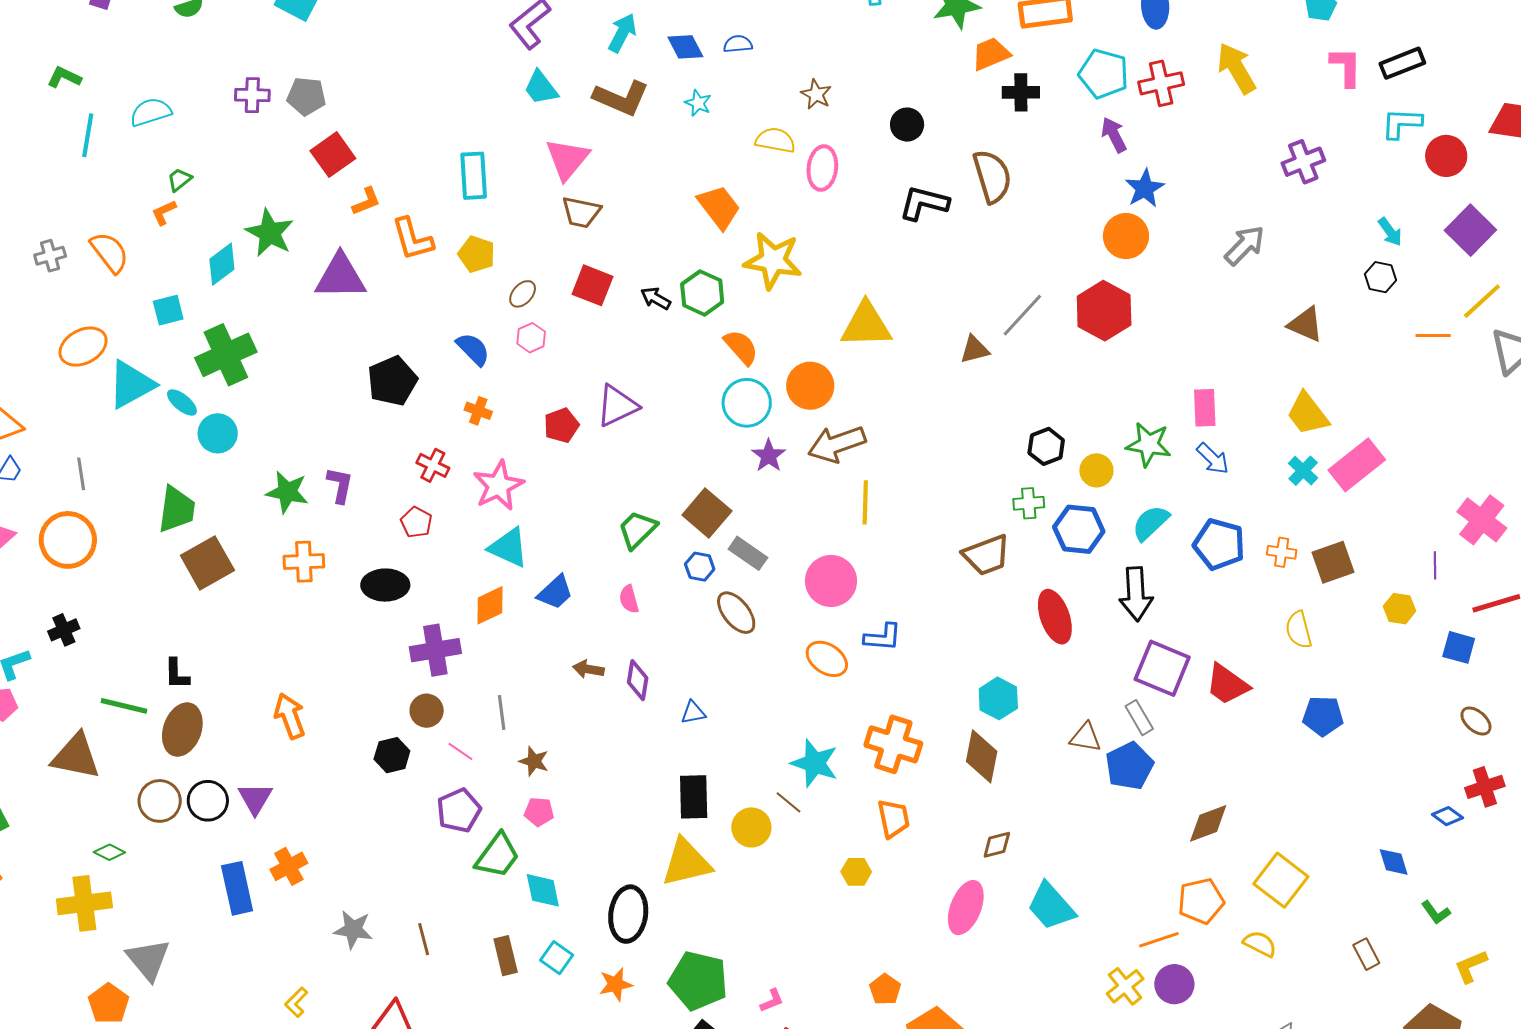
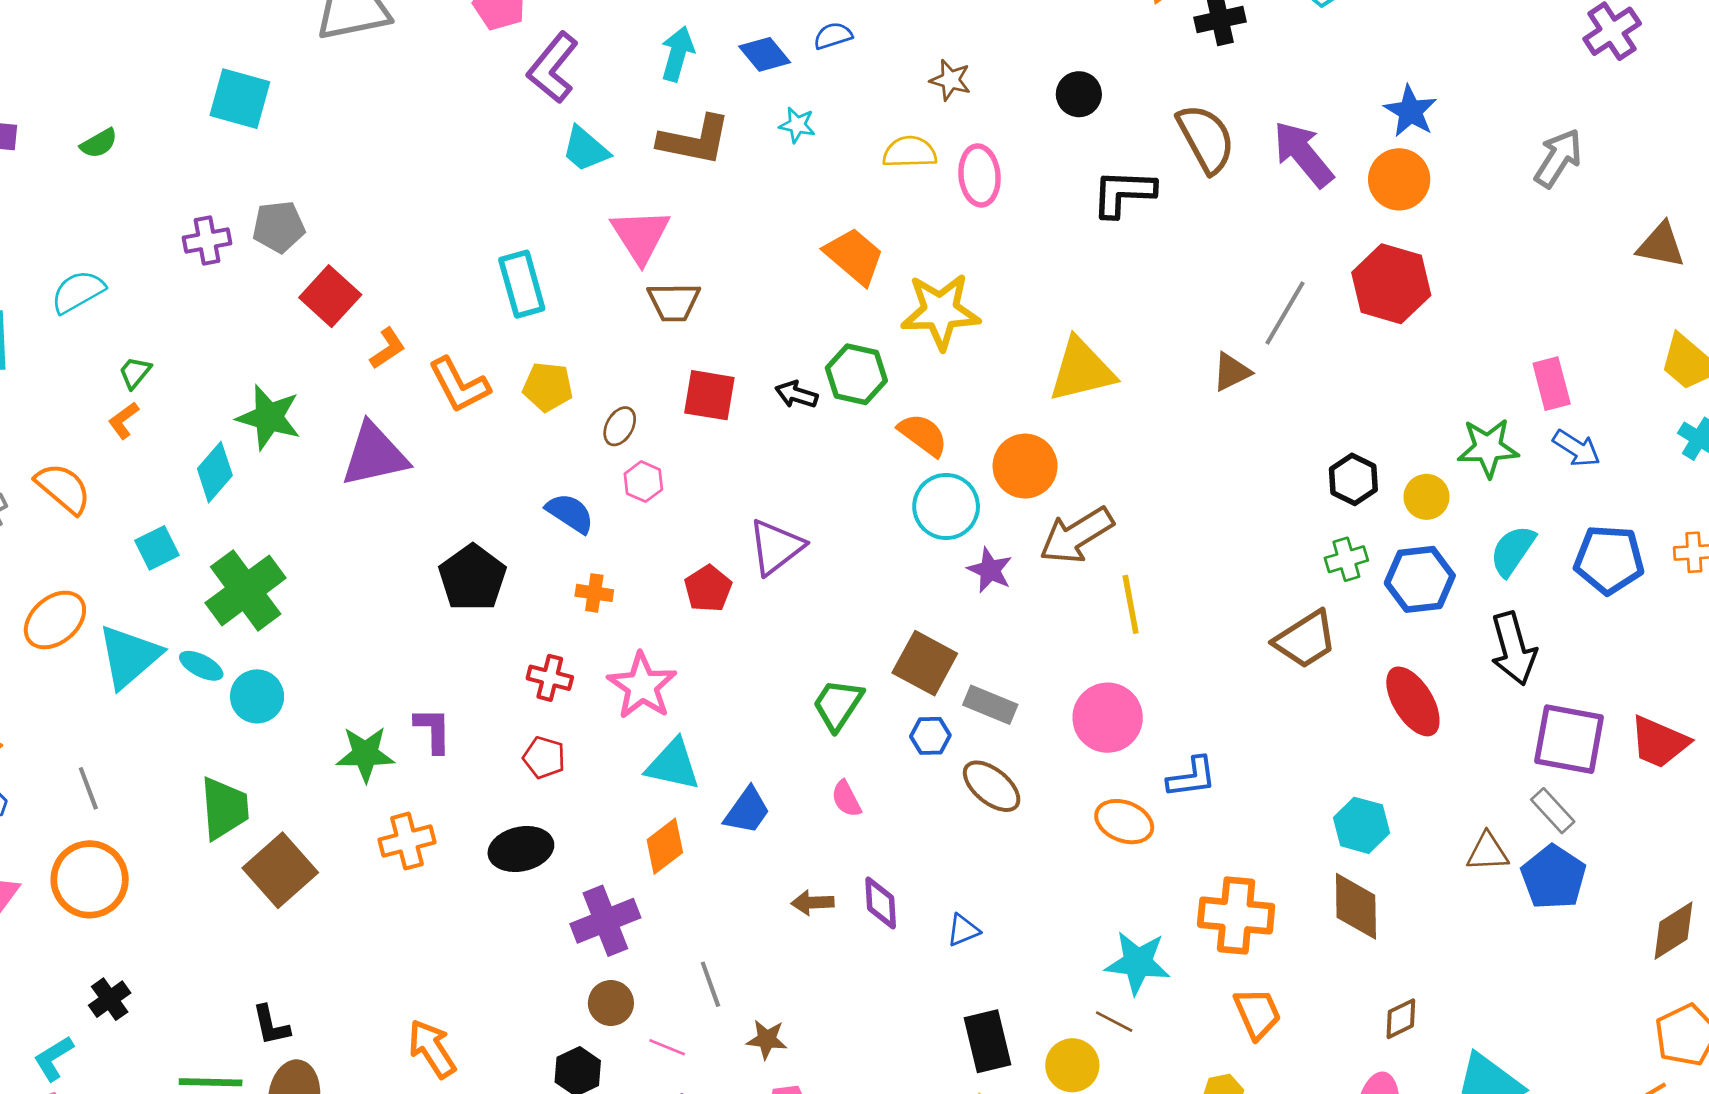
purple arrow: (1114, 135) -> (1303, 154), moved, size x1.5

